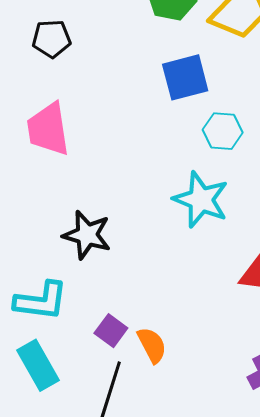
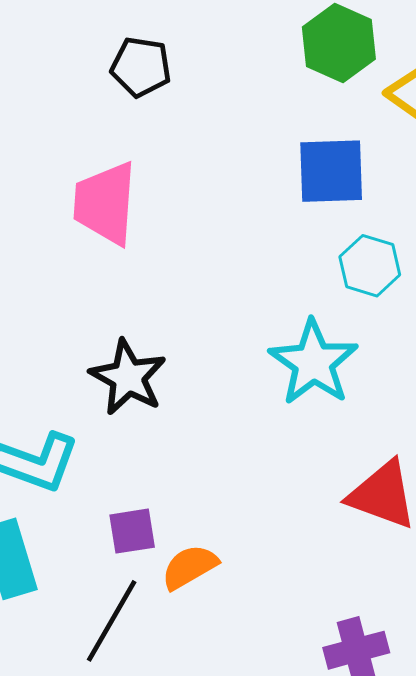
purple square: (111, 331) -> (132, 531), turned 32
orange semicircle: (152, 345) -> (190, 567), turned -105

